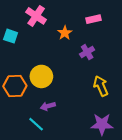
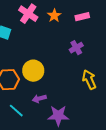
orange star: (65, 33) -> (54, 16), moved
cyan line: (36, 124) -> (16, 111), moved
purple star: (102, 124) -> (58, 116), moved

